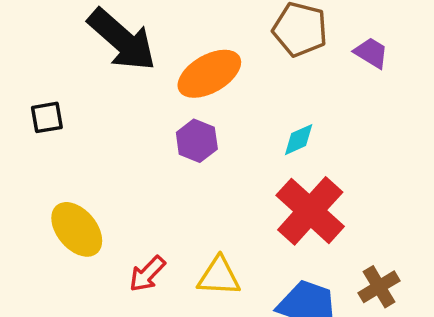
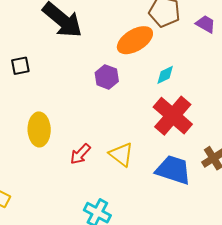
orange ellipse: (209, 74) -> (135, 40), moved
yellow ellipse: (77, 229) -> (39, 129), turned 40
yellow triangle: (219, 276) -> (121, 154), turned 36

